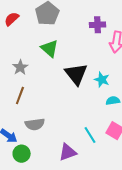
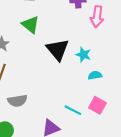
cyan line: (90, 135) -> (73, 110), turned -30

